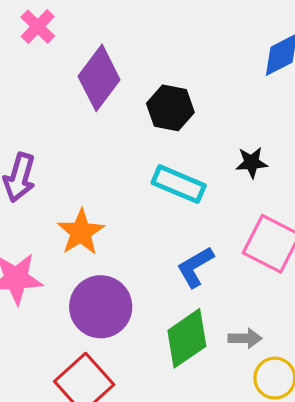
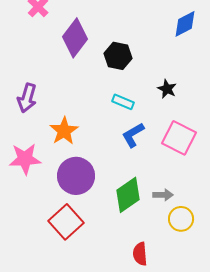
black star: (252, 162) -> (167, 89), turned 30
cyan rectangle: (179, 184) -> (123, 102), size x0.7
blue L-shape: (195, 267) -> (133, 135), moved

